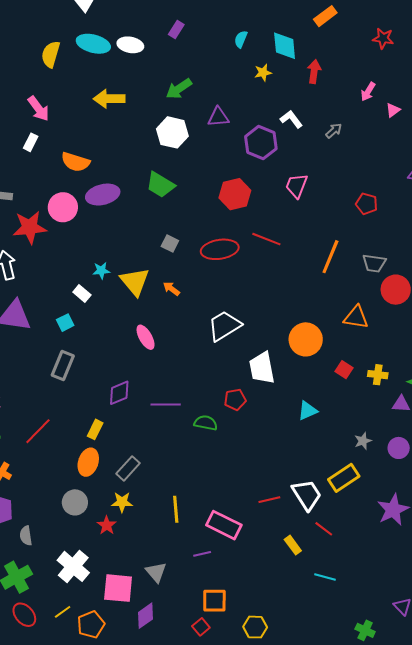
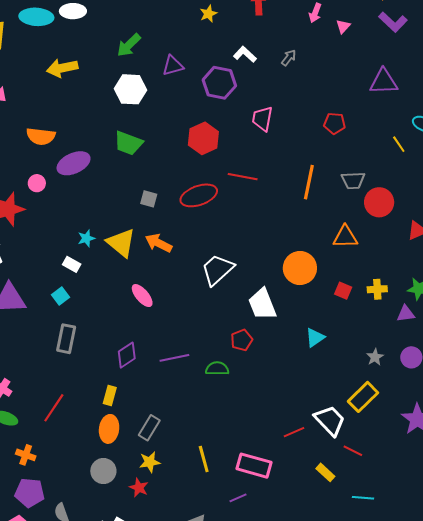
pink circle: (63, 207) -> (37, 183), size x0.6
orange arrow: (171, 289) -> (159, 243), size x1.5

